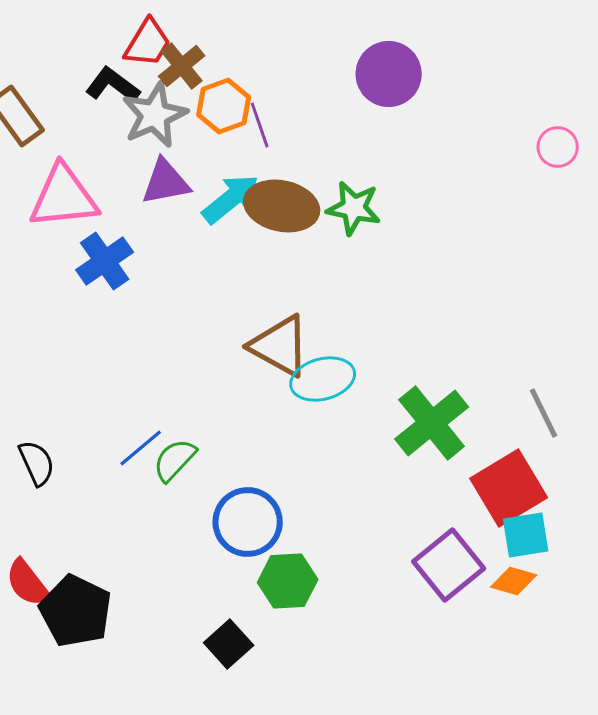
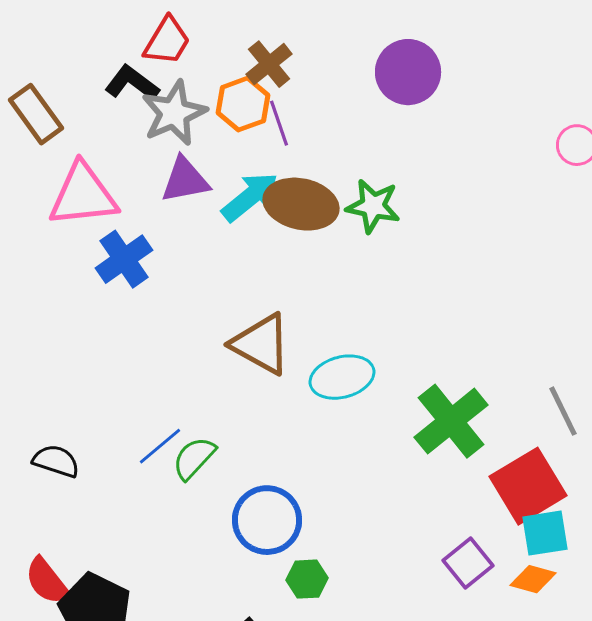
brown cross: (182, 66) -> (269, 64), moved
brown triangle: (280, 346) -> (261, 344), moved
black semicircle: (37, 463) -> (56, 461), turned -48
purple square: (449, 565) -> (468, 563), size x0.7
green hexagon: (288, 581) -> (307, 579), size x0.7

